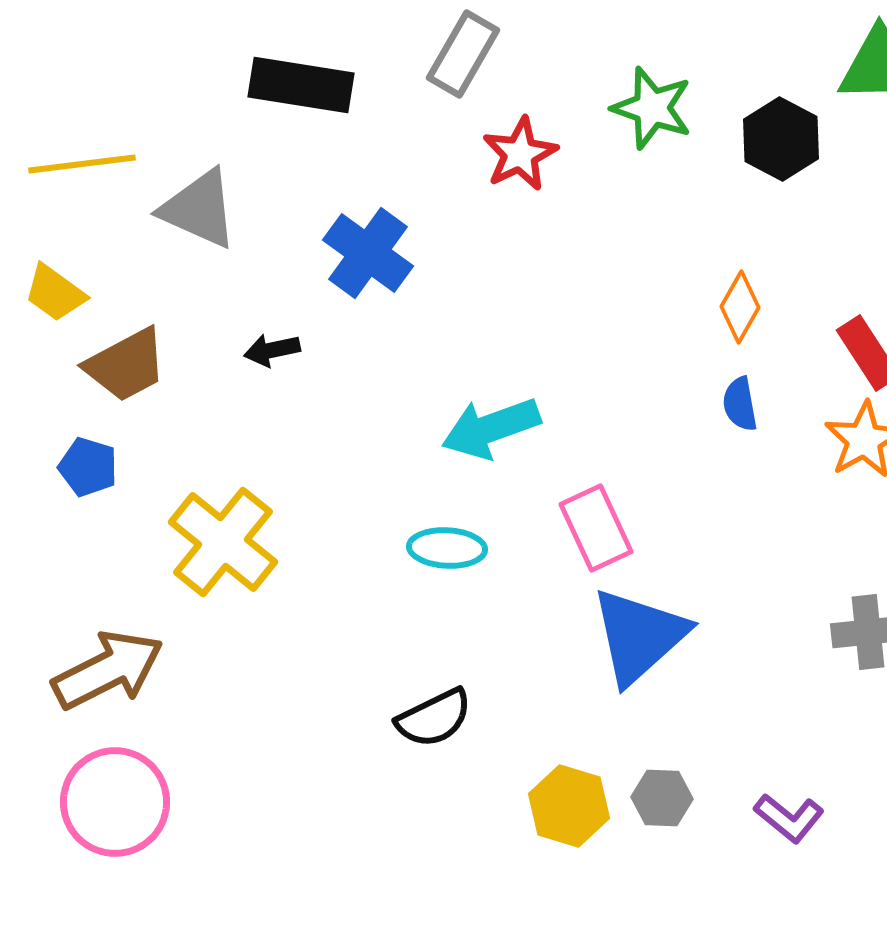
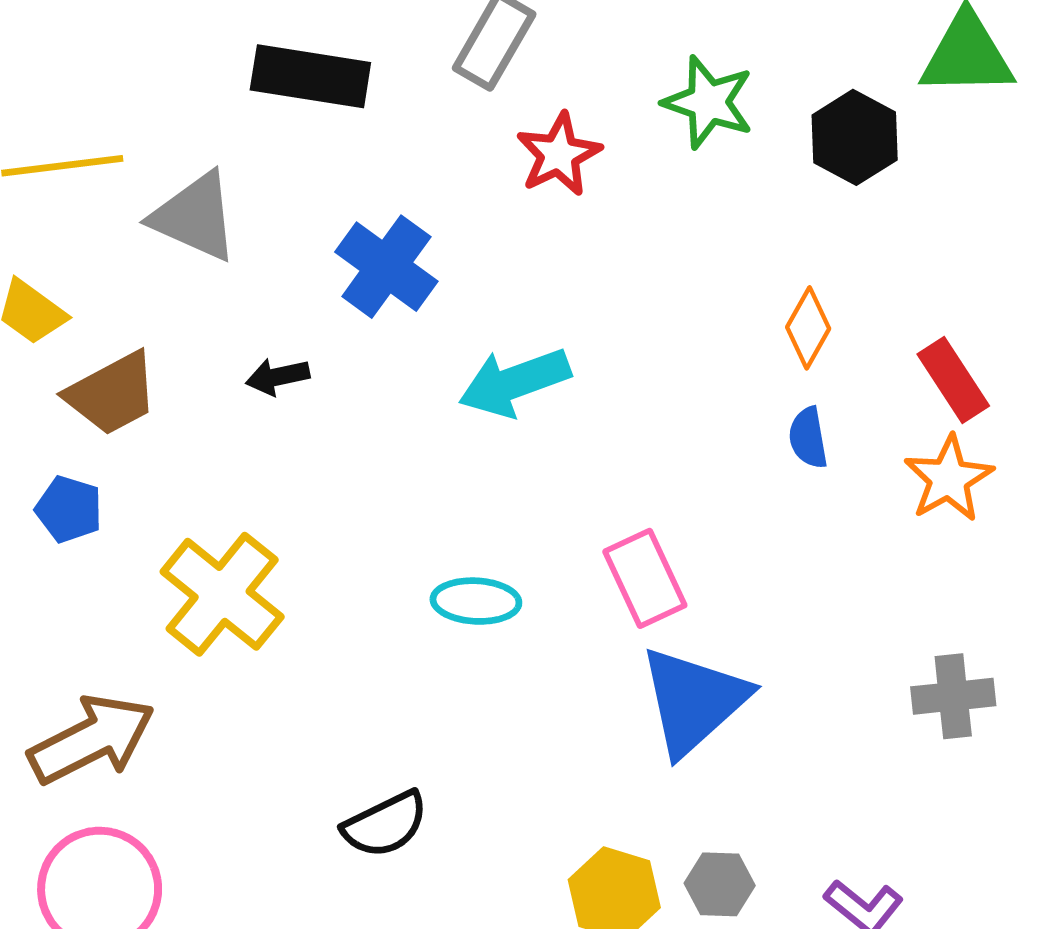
cyan arrow: (491, 428) -> (515, 382), moved
black semicircle: (434, 718) -> (385, 824), moved

